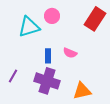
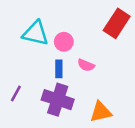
pink circle: (52, 16) -> (64, 42), moved
cyan triangle: (29, 27) -> (36, 33), turned 30

